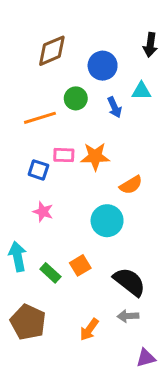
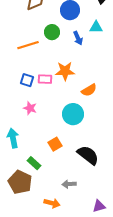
pink rectangle: (64, 155) -> (45, 79), moved
green rectangle: (50, 273) -> (34, 163), moved
gray arrow: (128, 316) -> (69, 184), moved
orange arrow: (89, 330) -> (52, 203), moved, turned -112

